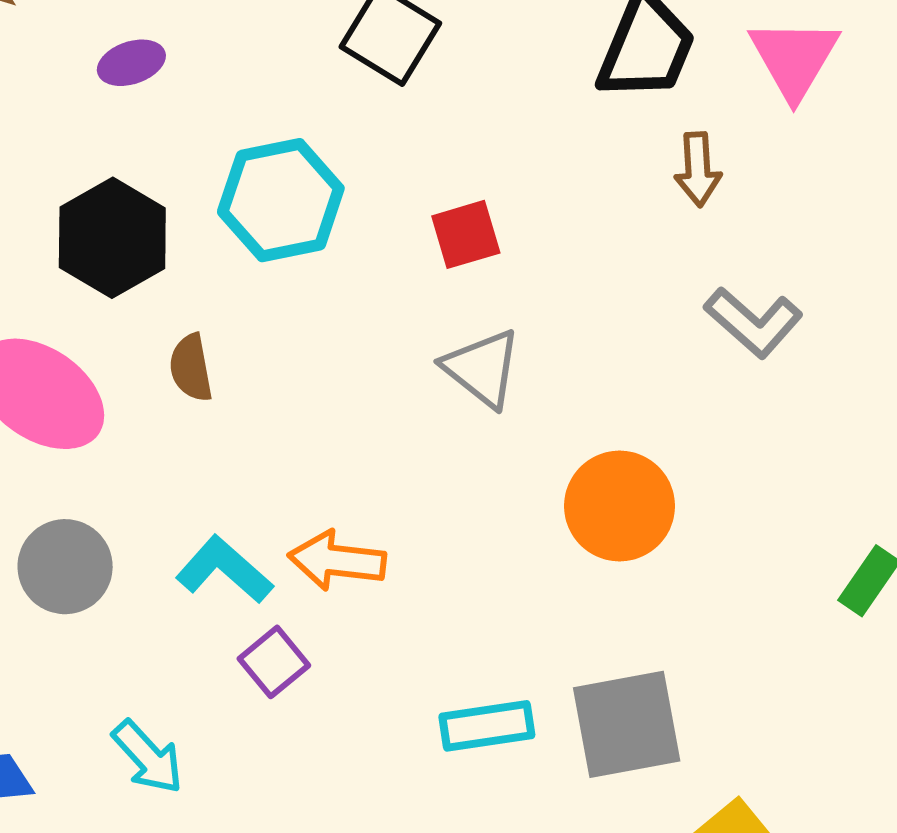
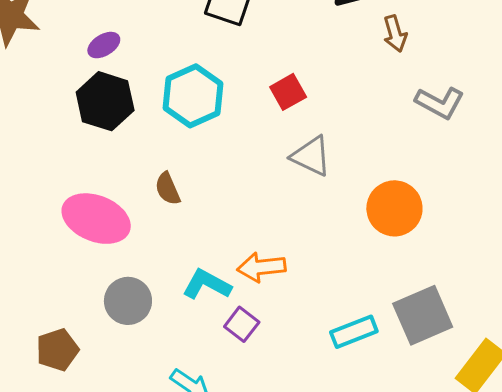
black hexagon: (112, 238) -> (105, 101), moved

